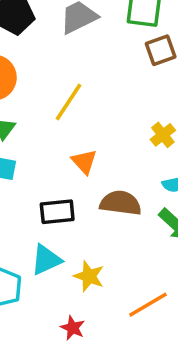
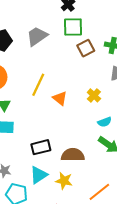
orange triangle: (84, 162) -> (60, 98), moved
brown semicircle: (121, 203) -> (73, 155), moved

